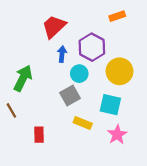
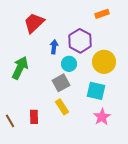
red trapezoid: (54, 26) -> (34, 23), moved
brown line: (11, 110) -> (10, 121), moved
yellow rectangle: (83, 123) -> (62, 107), moved, turned 35

